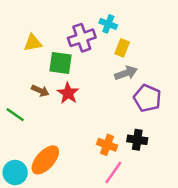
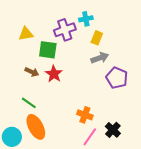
cyan cross: (108, 24) -> (86, 19), turned -32
green line: (15, 115) -> (29, 103), moved
black cross: (137, 140) -> (113, 130), moved, turned 35
orange ellipse: (45, 160) -> (36, 127), turned -70

